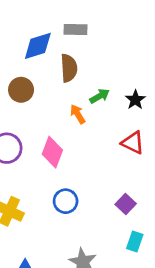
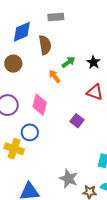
gray rectangle: (75, 30) -> (56, 17), moved
blue circle: (66, 201) -> (30, 132), moved
purple square: (126, 204) -> (77, 121), moved

